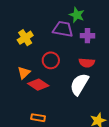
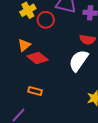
red circle: (51, 60) -> (46, 20), moved

